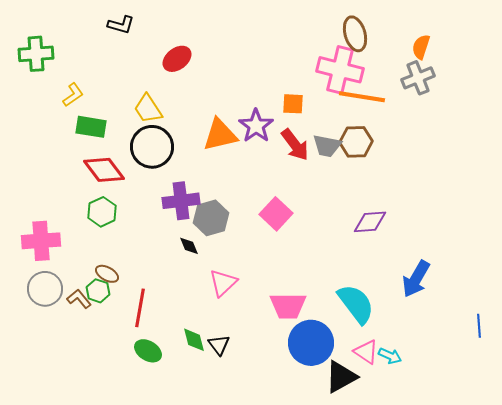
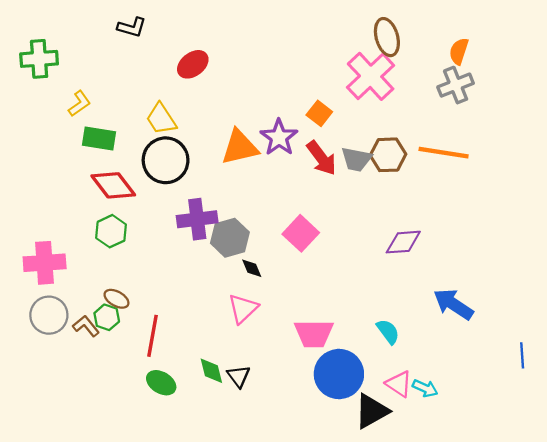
pink cross: (340, 70) -> (371, 76), turned 33
orange line: (362, 97) -> (444, 153), moved
orange square: (293, 104) -> (319, 113), turned 35
black diamond: (189, 246) -> (252, 268), moved
blue arrow: (416, 279) -> (453, 304), turned 93
cyan semicircle: (356, 304) -> (388, 331), size x0.6

